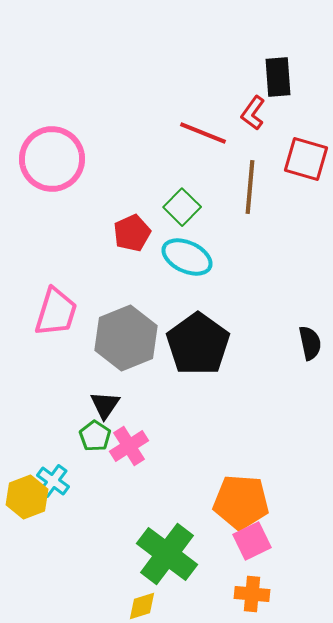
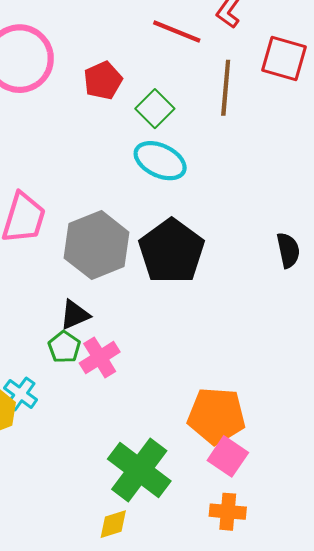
red pentagon: (132, 233) -> (103, 80), moved
black triangle: (105, 405) -> (75, 315), turned 32
pink square: (252, 541) -> (228, 456), turned -30

